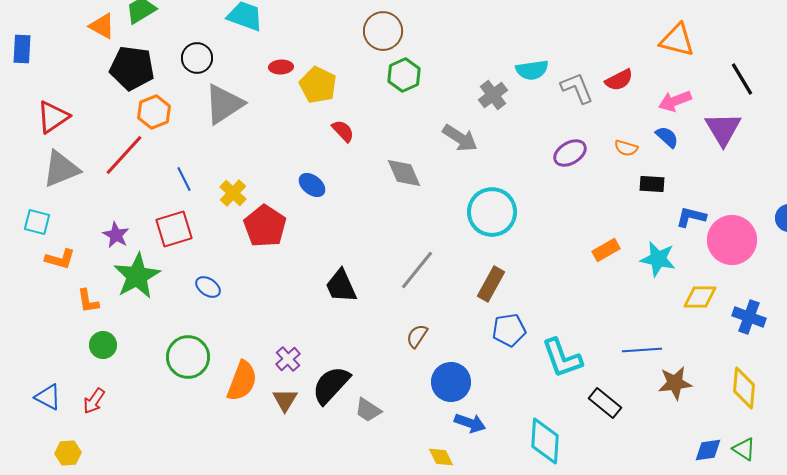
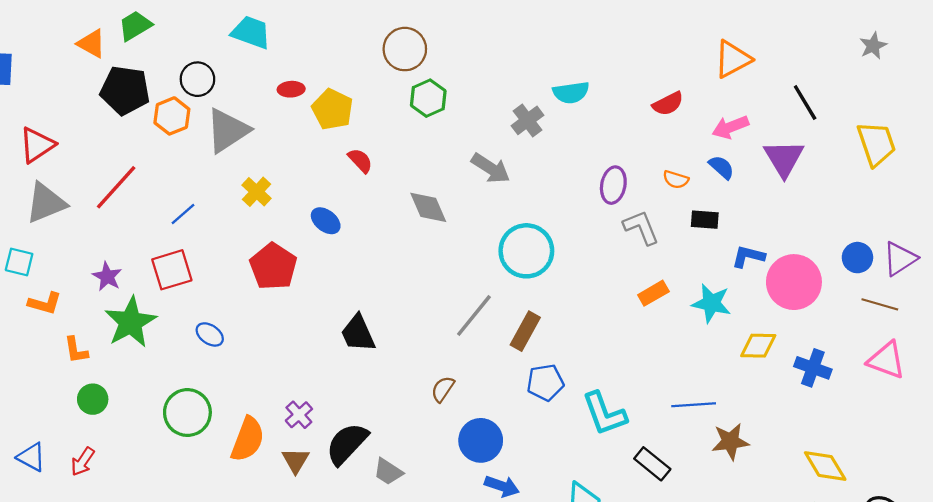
orange triangle: (677, 40) -> (733, 59), turned -42
gray L-shape: (577, 88) -> (641, 227), moved
orange hexagon: (154, 112) -> (172, 116), moved
purple ellipse: (570, 153) -> (613, 185), turned -48
blue line: (184, 179) -> (183, 214), turned 75
yellow cross: (233, 193) -> (257, 192), moved
gray line: (417, 270) -> (474, 316), moved
yellow diamond: (744, 388) -> (825, 466), moved, turned -36

